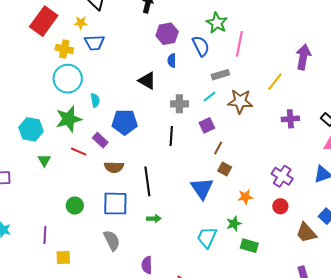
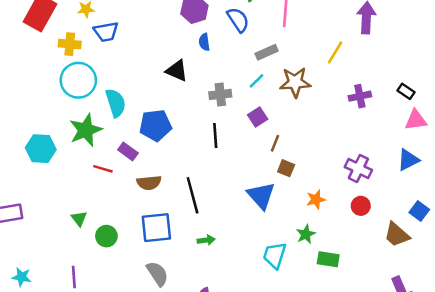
cyan semicircle: (95, 100) -> (116, 103), size x1.6
green triangle: (44, 160) -> (79, 219), moved

